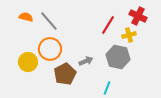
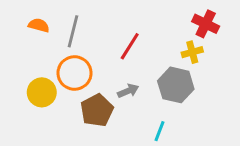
gray line: (49, 21) -> (73, 31), turned 55
red line: (108, 25) -> (130, 46), moved

